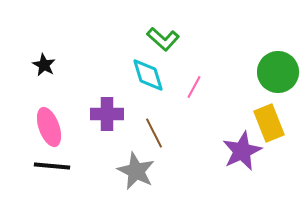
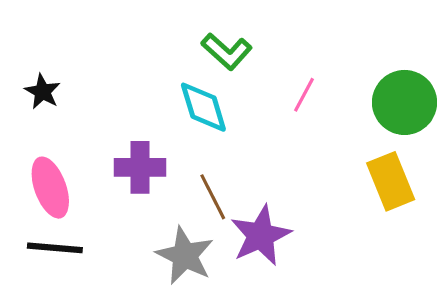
pink line: (194, 87) -> (304, 95), moved
purple star: (242, 151) -> (261, 235), moved

